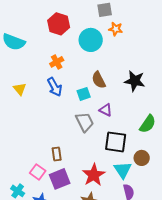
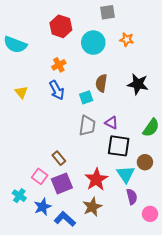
orange star: (116, 29) -> (127, 40), moved
brown semicircle: (99, 80) -> (101, 83), turned 36
purple triangle: (106, 110) -> (111, 123), moved
gray trapezoid: (85, 122) -> (87, 126), turned 35
brown rectangle: (57, 154) -> (59, 158), turned -32

